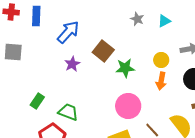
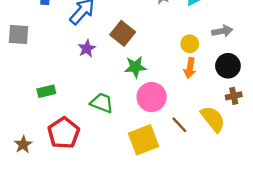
green star: (125, 68) -> (135, 67), moved
green rectangle: (37, 101) -> (46, 91), turned 42
green trapezoid: (68, 112) -> (102, 103), moved

